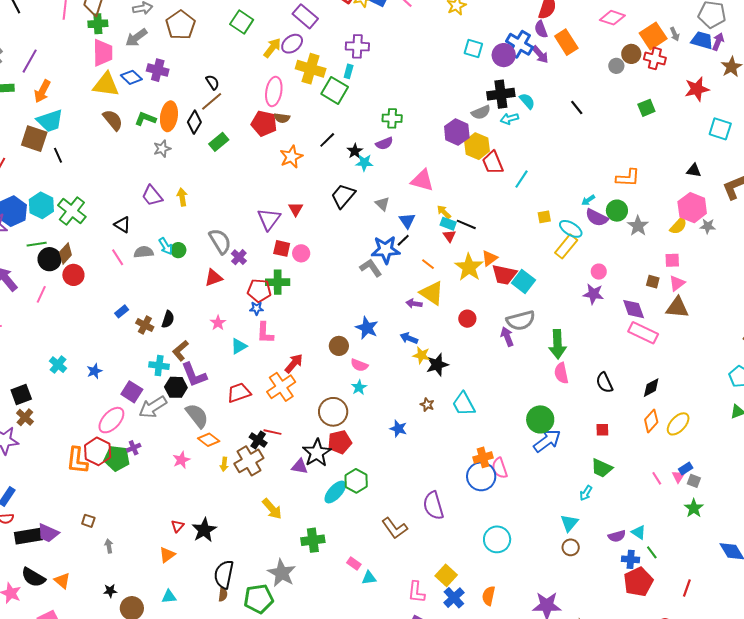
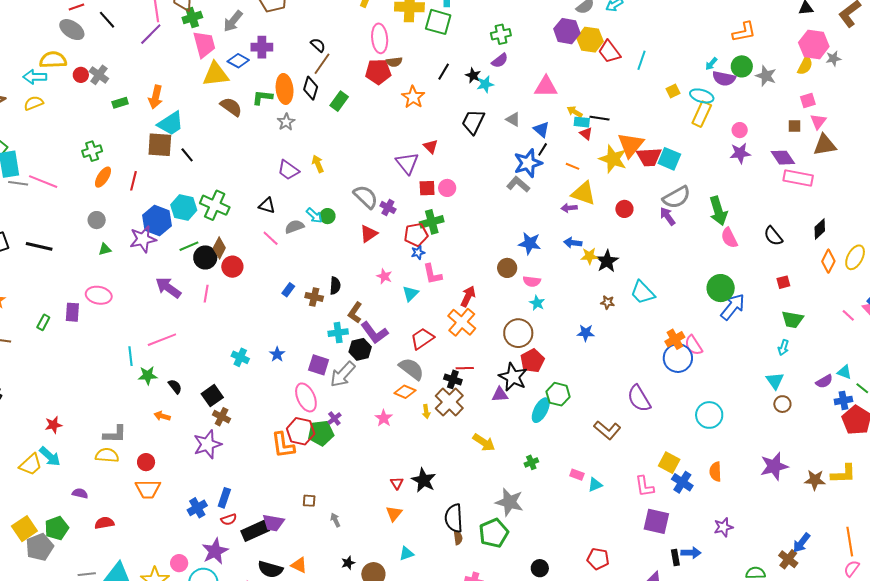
purple line: (30, 61) -> (151, 34), moved, turned 30
orange triangle: (490, 258) -> (631, 145), size x1.6
gray semicircle: (197, 416) -> (411, 369), moved
pink ellipse: (111, 420) -> (306, 397), turned -52
green cross: (313, 540) -> (531, 462), size x0.6

